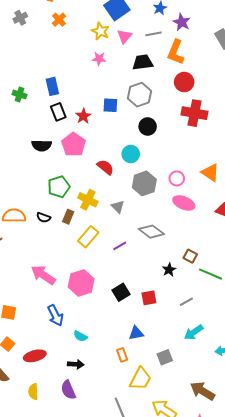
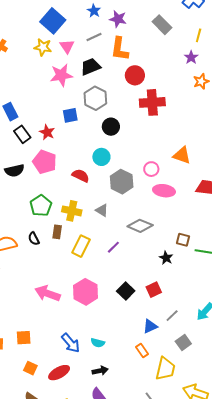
pink star: (99, 59) -> (61, 75), moved, size x1.6
black semicircle: (44, 218) -> (34, 239), turned 56
gray line: (186, 302) -> (172, 316), moved
blue arrow: (55, 315) -> (71, 343), moved

